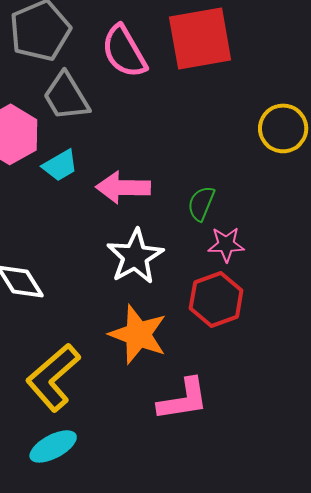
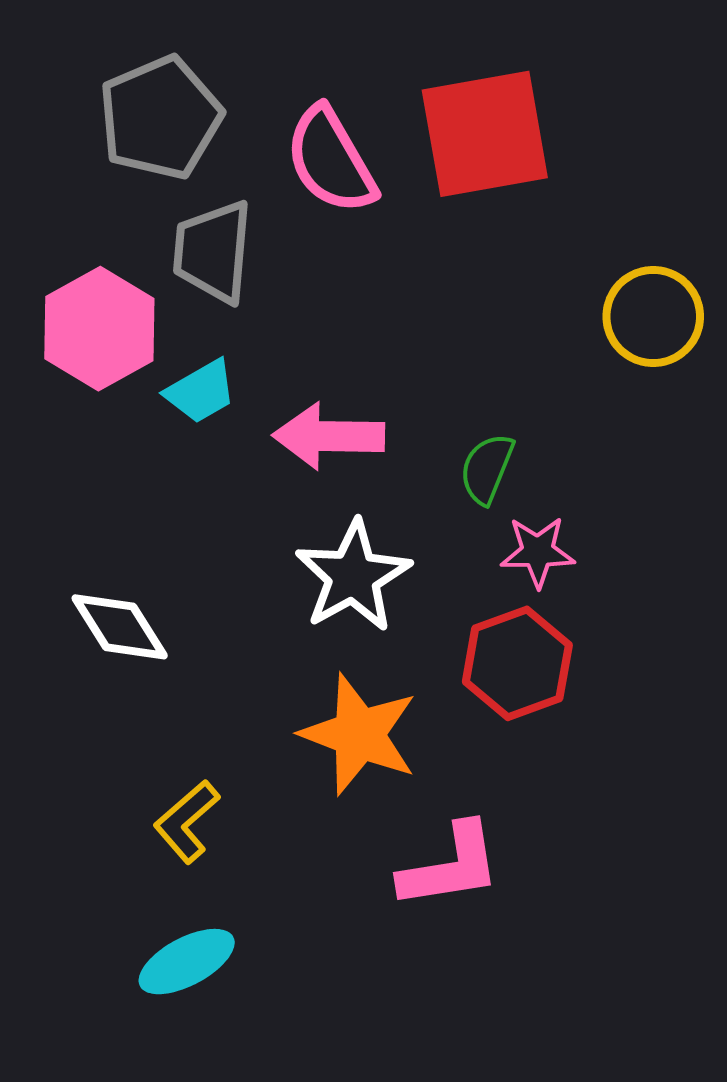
gray trapezoid: (66, 96) -> (213, 252), turned 36
yellow L-shape: (53, 377) -> (187, 822), size x0.6

